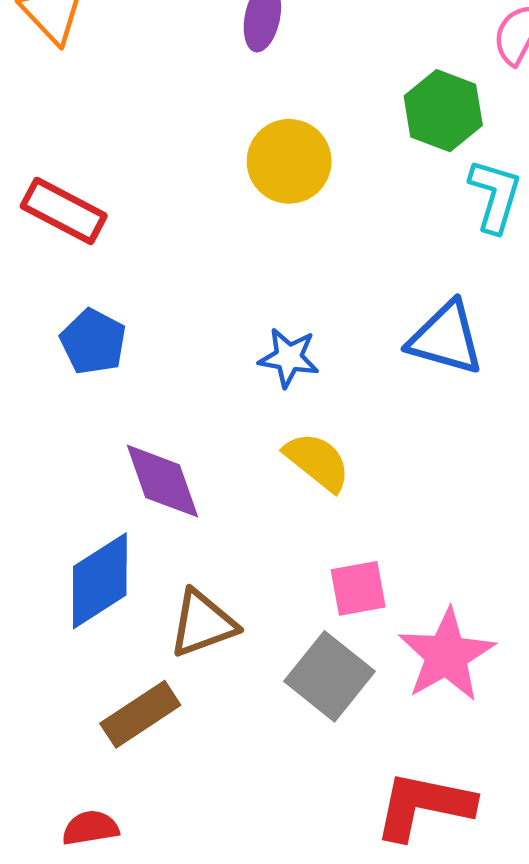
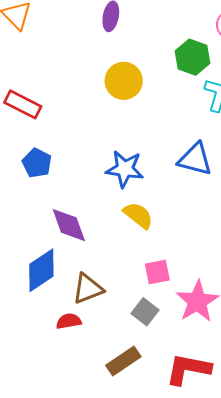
blue star: (289, 358) -> (125, 169), size x1.4
gray square: (329, 676) -> (145, 312), size x0.7
brown rectangle: (140, 714) -> (123, 361), moved
red semicircle: (90, 828) -> (69, 321), moved

